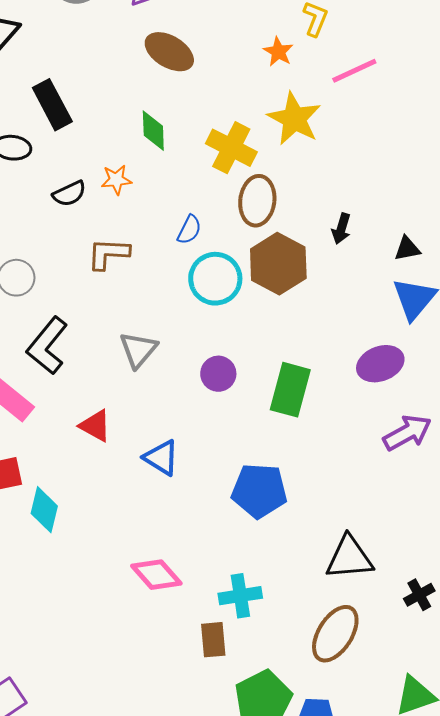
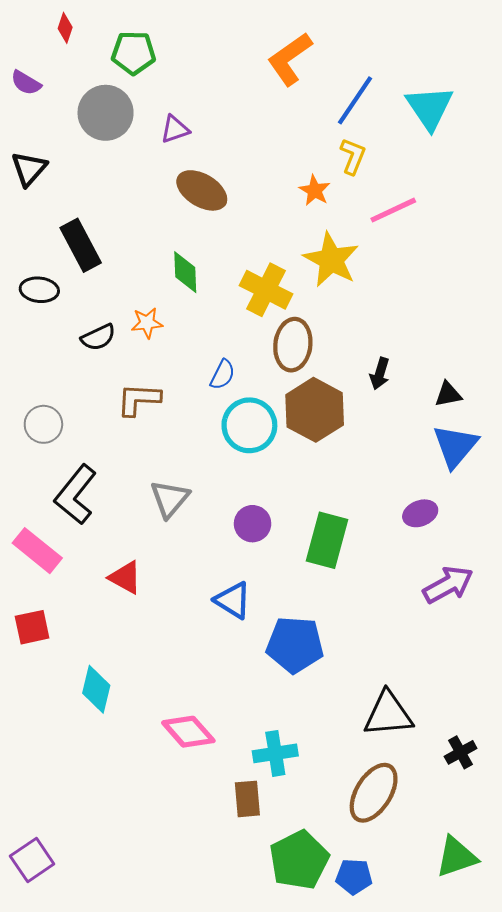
purple ellipse: (380, 364) -> (420, 513), size x0.7
blue triangle: (161, 458) -> (233, 600), moved
cyan diamond: (44, 510) -> (96, 689), moved

